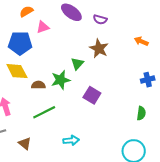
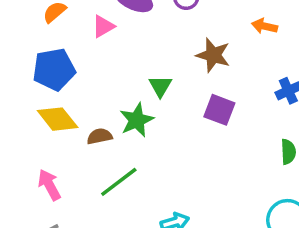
pink triangle: (43, 27) -> (103, 26), moved
brown star: (99, 48) -> (213, 55), moved
purple square: (92, 95) -> (219, 110), moved

